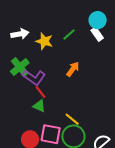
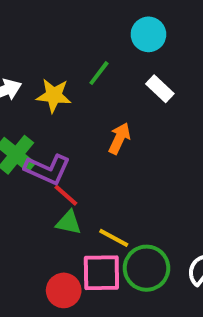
white rectangle: (97, 34) -> (160, 89), moved
yellow line: (72, 119) -> (114, 238), moved

